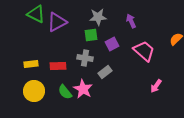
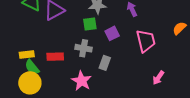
pink trapezoid: (144, 51) -> (146, 41), turned 35
gray rectangle: (105, 72) -> (105, 63), turned -32
green semicircle: (65, 92) -> (32, 67), moved

